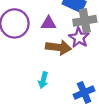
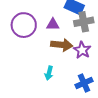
purple star: (79, 38) -> (82, 50), moved

